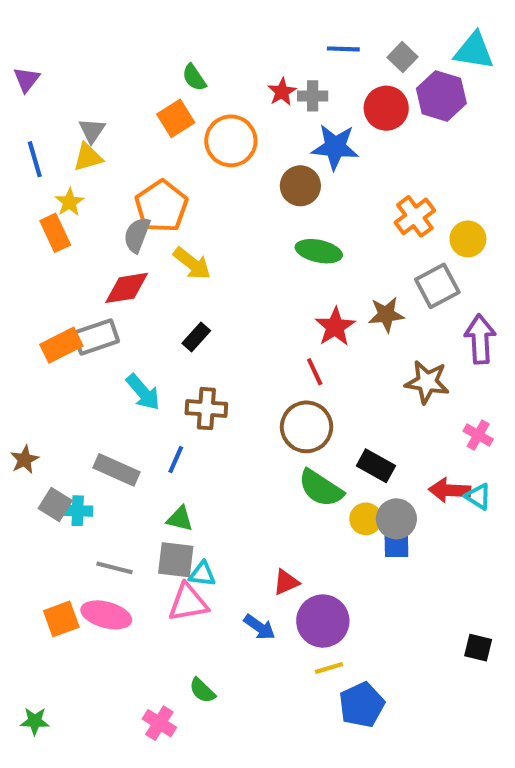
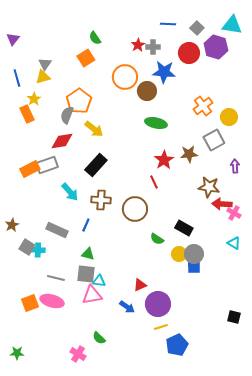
orange circle: (231, 141) -> (125, 77), moved
black rectangle: (196, 337) -> (96, 165), size x1.6
purple arrow: (480, 339) -> (235, 166), size x0.6
brown circle: (306, 427) -> (135, 209), moved
green semicircle: (321, 488) -> (157, 239), size x0.6
red arrow: (450, 490) -> (222, 204), moved

